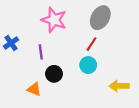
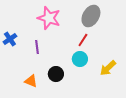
black circle: (54, 74) -> (56, 74), moved
yellow arrow: (119, 86) -> (108, 68), moved, turned -42

